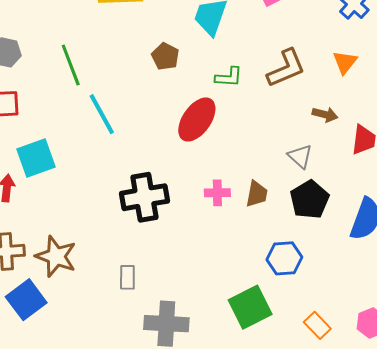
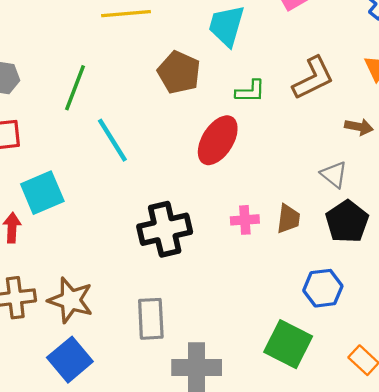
brown pentagon: (165, 56) -> (179, 72), size x1.4
green line: (71, 65) -> (75, 88), turned 45
gray rectangle: (127, 277) -> (151, 319), size x1.5
blue square: (26, 300) -> (70, 360), moved
green square: (250, 307) -> (288, 344), turned -33

